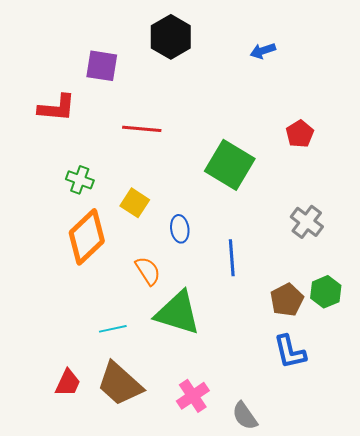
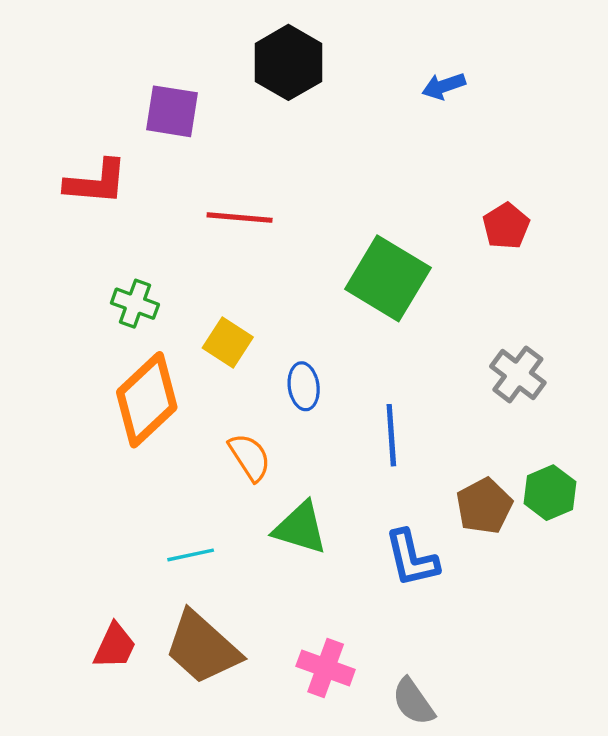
green triangle: (178, 313) -> (300, 528), size x0.7
blue L-shape: (290, 352) -> (412, 558), moved
pink cross: (193, 396) -> (326, 668), turned -36

